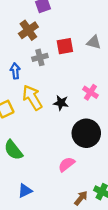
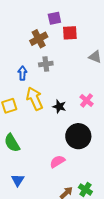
red square: (65, 46) -> (70, 33), moved
blue triangle: (25, 191) -> (18, 180), turned -40

